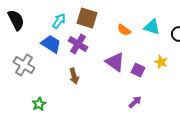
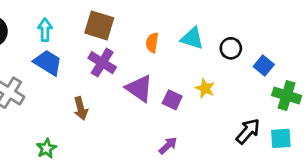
cyan arrow: (59, 21) -> (45, 30), moved, turned -35
orange semicircle: (124, 30) -> (152, 43), turned 64
purple cross: (78, 44) -> (102, 63), moved
green star: (39, 104) -> (46, 148), moved

